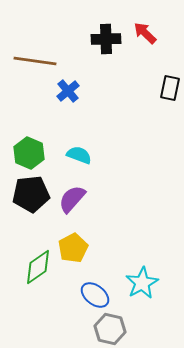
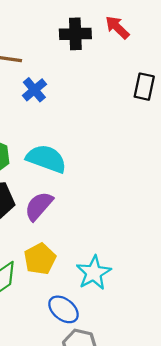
cyan semicircle: (79, 155) -> (46, 159), size x1.5
cyan star: (142, 283) -> (94, 273), moved

